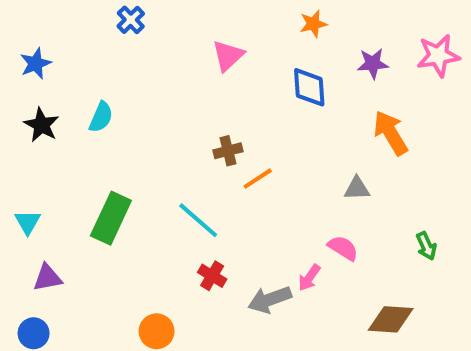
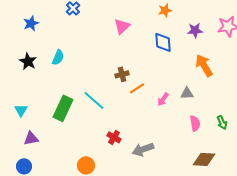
blue star: (36, 63) -> (31, 23), moved
cyan line: (198, 220) -> (94, 100), moved
pink semicircle: (343, 248) -> (195, 123), moved, turned 49
pink arrow: (309, 278) -> (163, 99), moved

